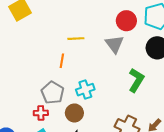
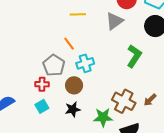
gray triangle: (114, 44) -> (114, 21), turned 30
orange line: (62, 61) -> (69, 44), moved, turned -48

